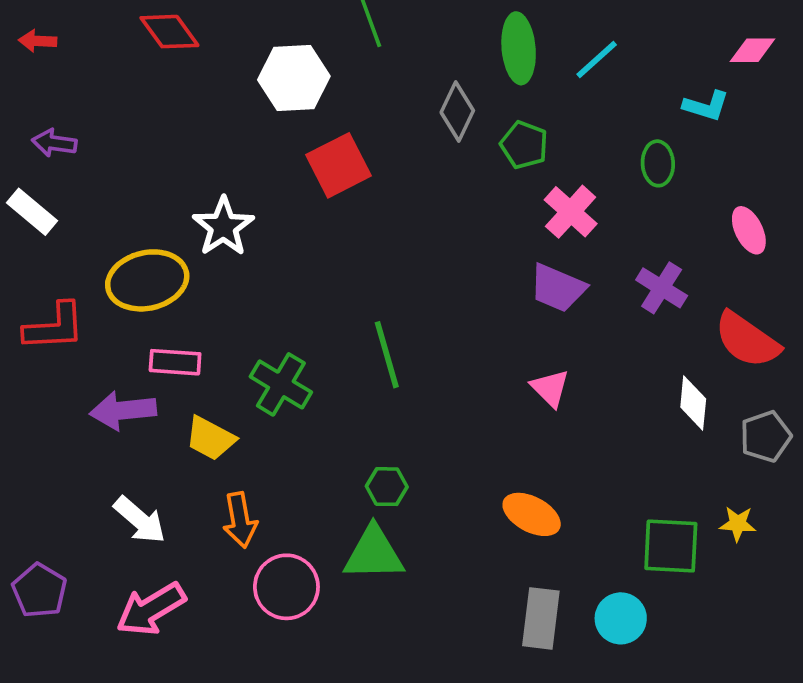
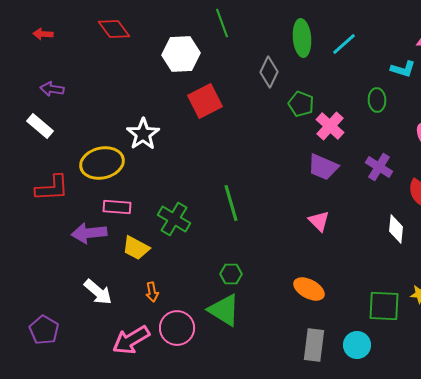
green pentagon: (524, 145) -> (301, 104), moved
orange arrow: (240, 520) -> (152, 292), size x0.7
green triangle: (374, 553) -> (224, 310), turned 33
pink arrow: (151, 609) -> (131, 340), moved

